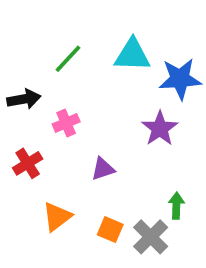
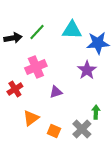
black arrow: (24, 99) -> (13, 38), moved
pink cross: (66, 123) -> (36, 67), size x1.5
orange square: (110, 230) -> (54, 131), moved

